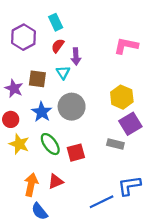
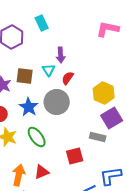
red semicircle: (58, 46) -> (68, 78), moved
pink L-shape: (126, 46) -> (108, 29), moved
red square: (76, 153) -> (75, 156), moved

